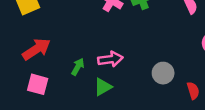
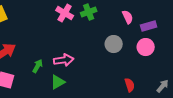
gray circle: (163, 73) -> (114, 44), moved

